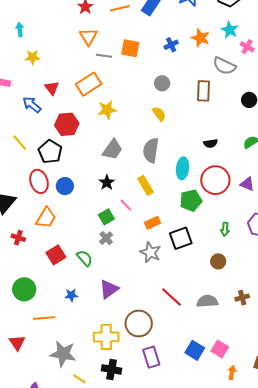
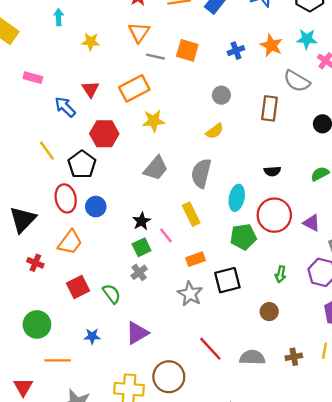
cyan star: (230, 30) -> (307, 39), turned -30
yellow star: (33, 57) -> (91, 42), moved
yellow semicircle: (159, 114) -> (215, 131), turned 84
black star: (107, 182) -> (142, 221), moved

